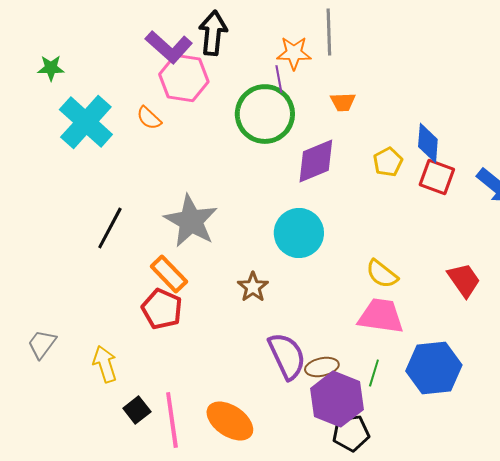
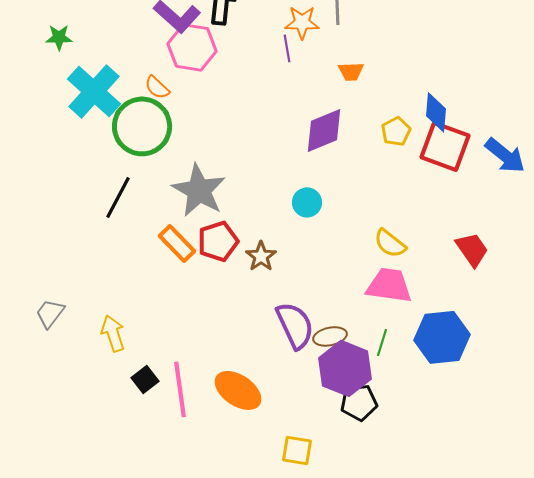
green circle: (265, 114) -> (142, 126), moved
red square: (437, 177) -> (445, 146), size x1.4
cyan circle: (299, 233) -> (307, 202), size x0.6
red pentagon: (162, 309) -> (218, 241), moved, turned 30

